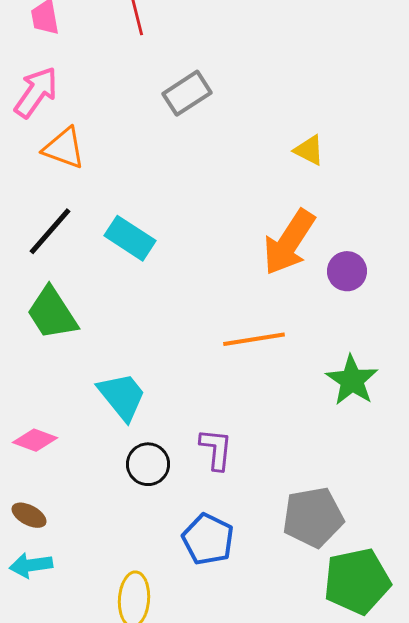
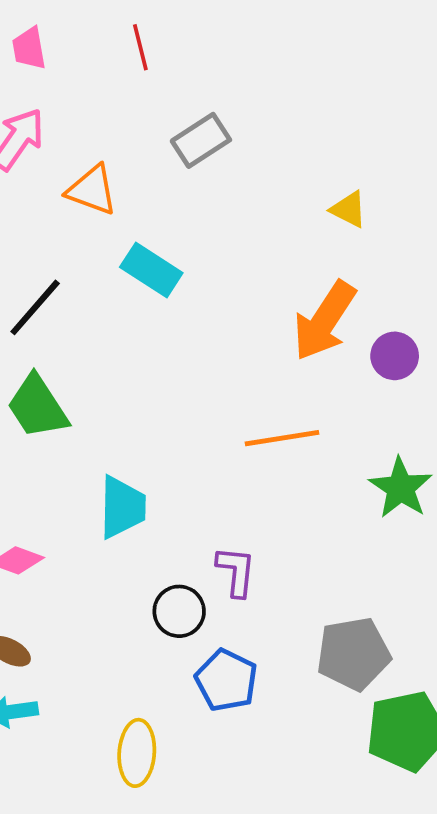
orange triangle: (64, 148) -> (92, 190), moved
cyan rectangle: (130, 238) -> (151, 270), moved
cyan trapezoid: (122, 396) -> (122, 507), turned 40
black circle: (148, 464) -> (179, 611), moved

